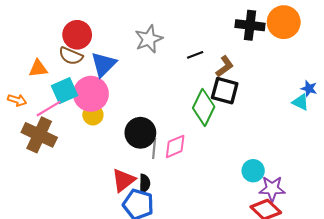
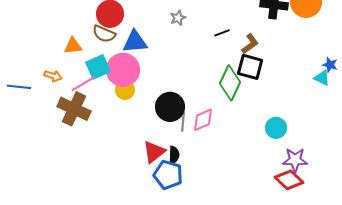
gray star: (149, 39) -> (178, 18), size x0.6
blue triangle: (103, 64) -> (135, 42), turned 40
cyan circle: (253, 171) -> (276, 128), moved

